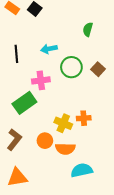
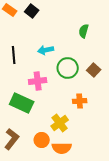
green rectangle: (24, 103) -> (22, 103), turned 60
orange cross: (84, 118) -> (80, 101), moved
yellow cross: (63, 123) -> (60, 123), turned 30

